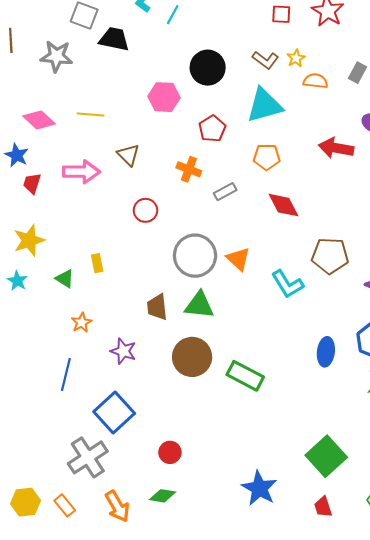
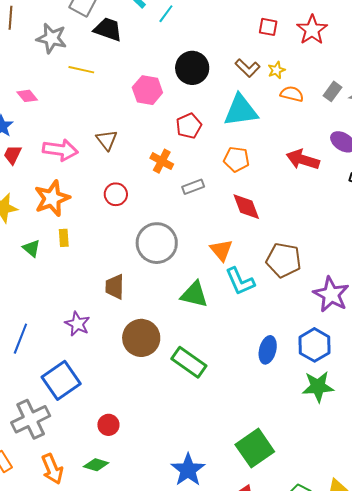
yellow line: (91, 115) -> (81, 70), moved
pink diamond: (39, 120) -> (27, 96), size x0.7
orange triangle: (238, 259) -> (221, 250), moved
green triangle: (199, 305) -> (194, 294), moved
orange star: (82, 323) -> (52, 198), moved, size x1.8

